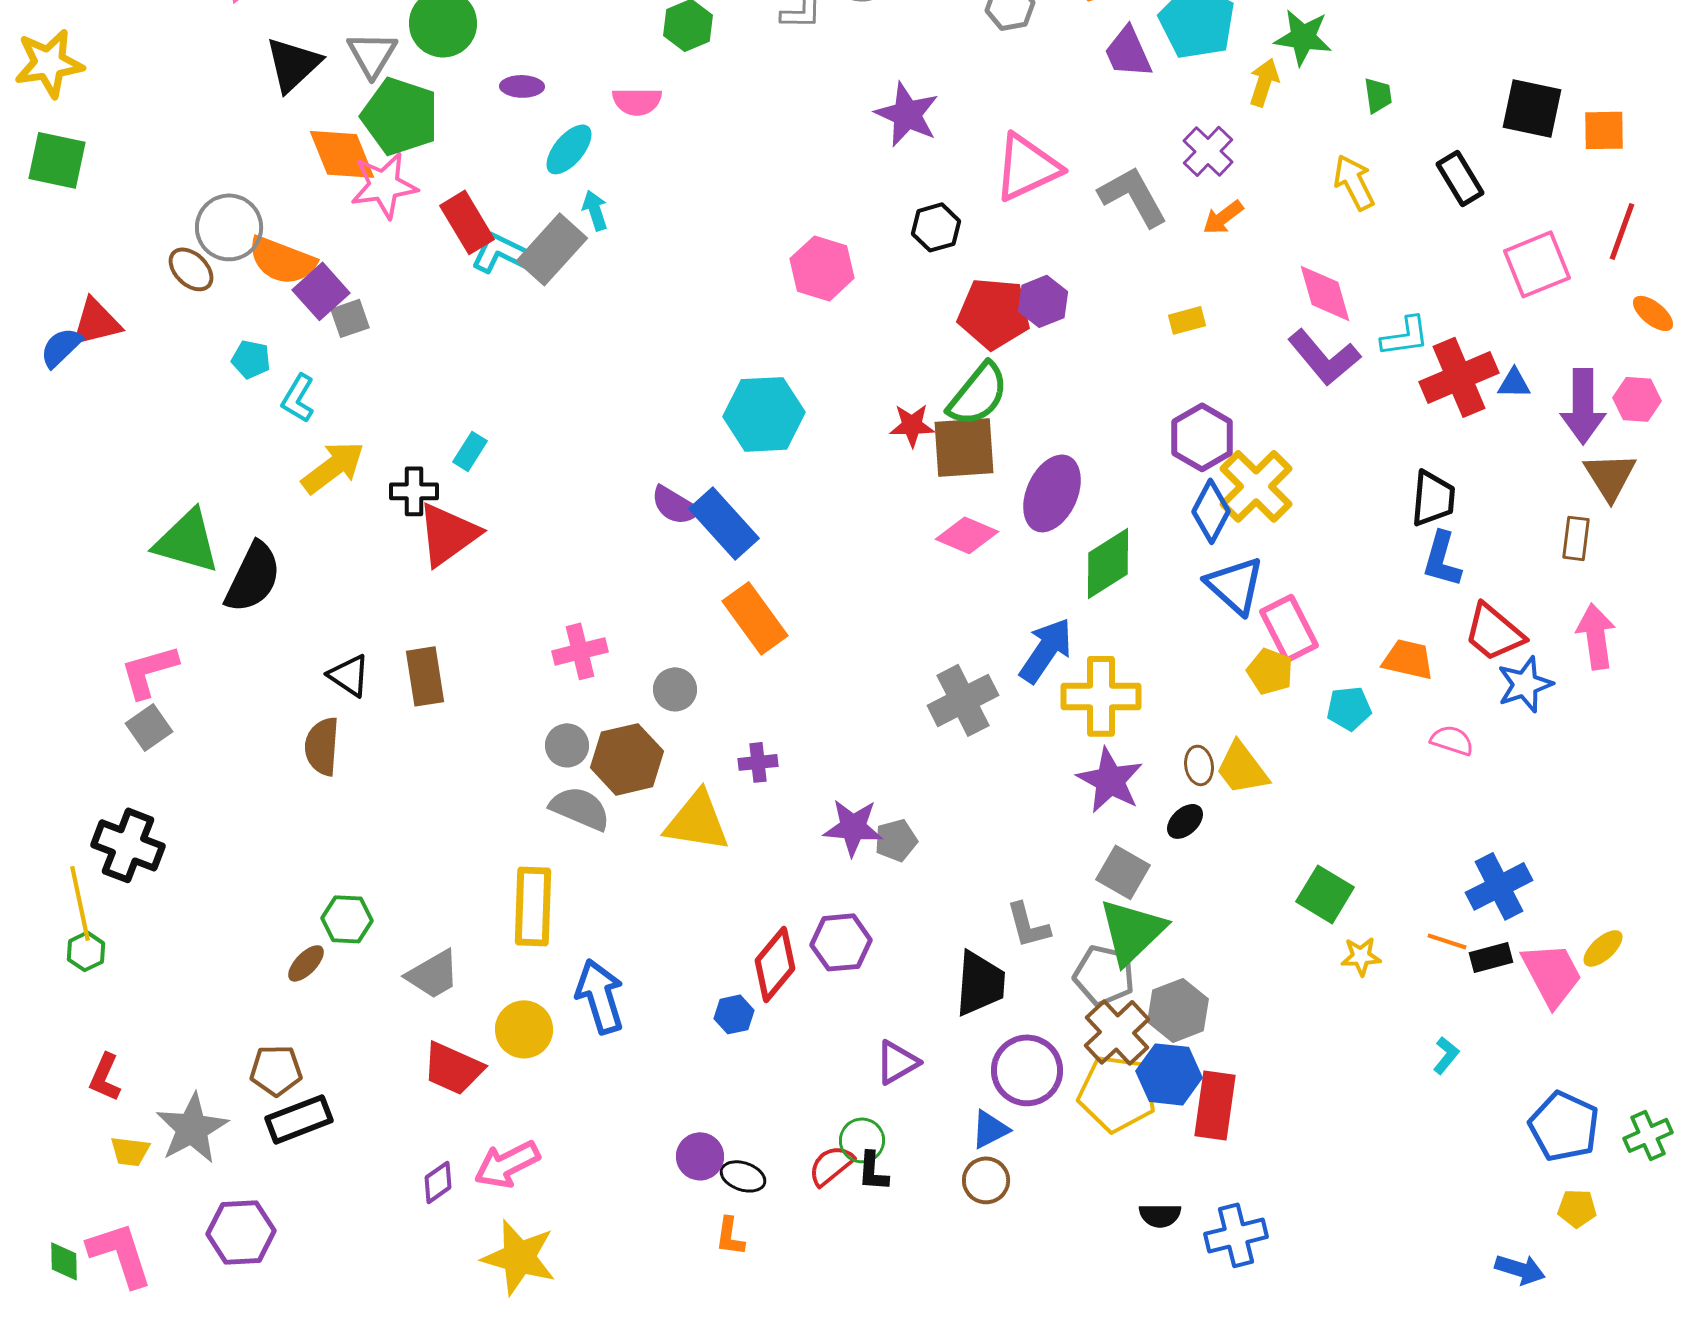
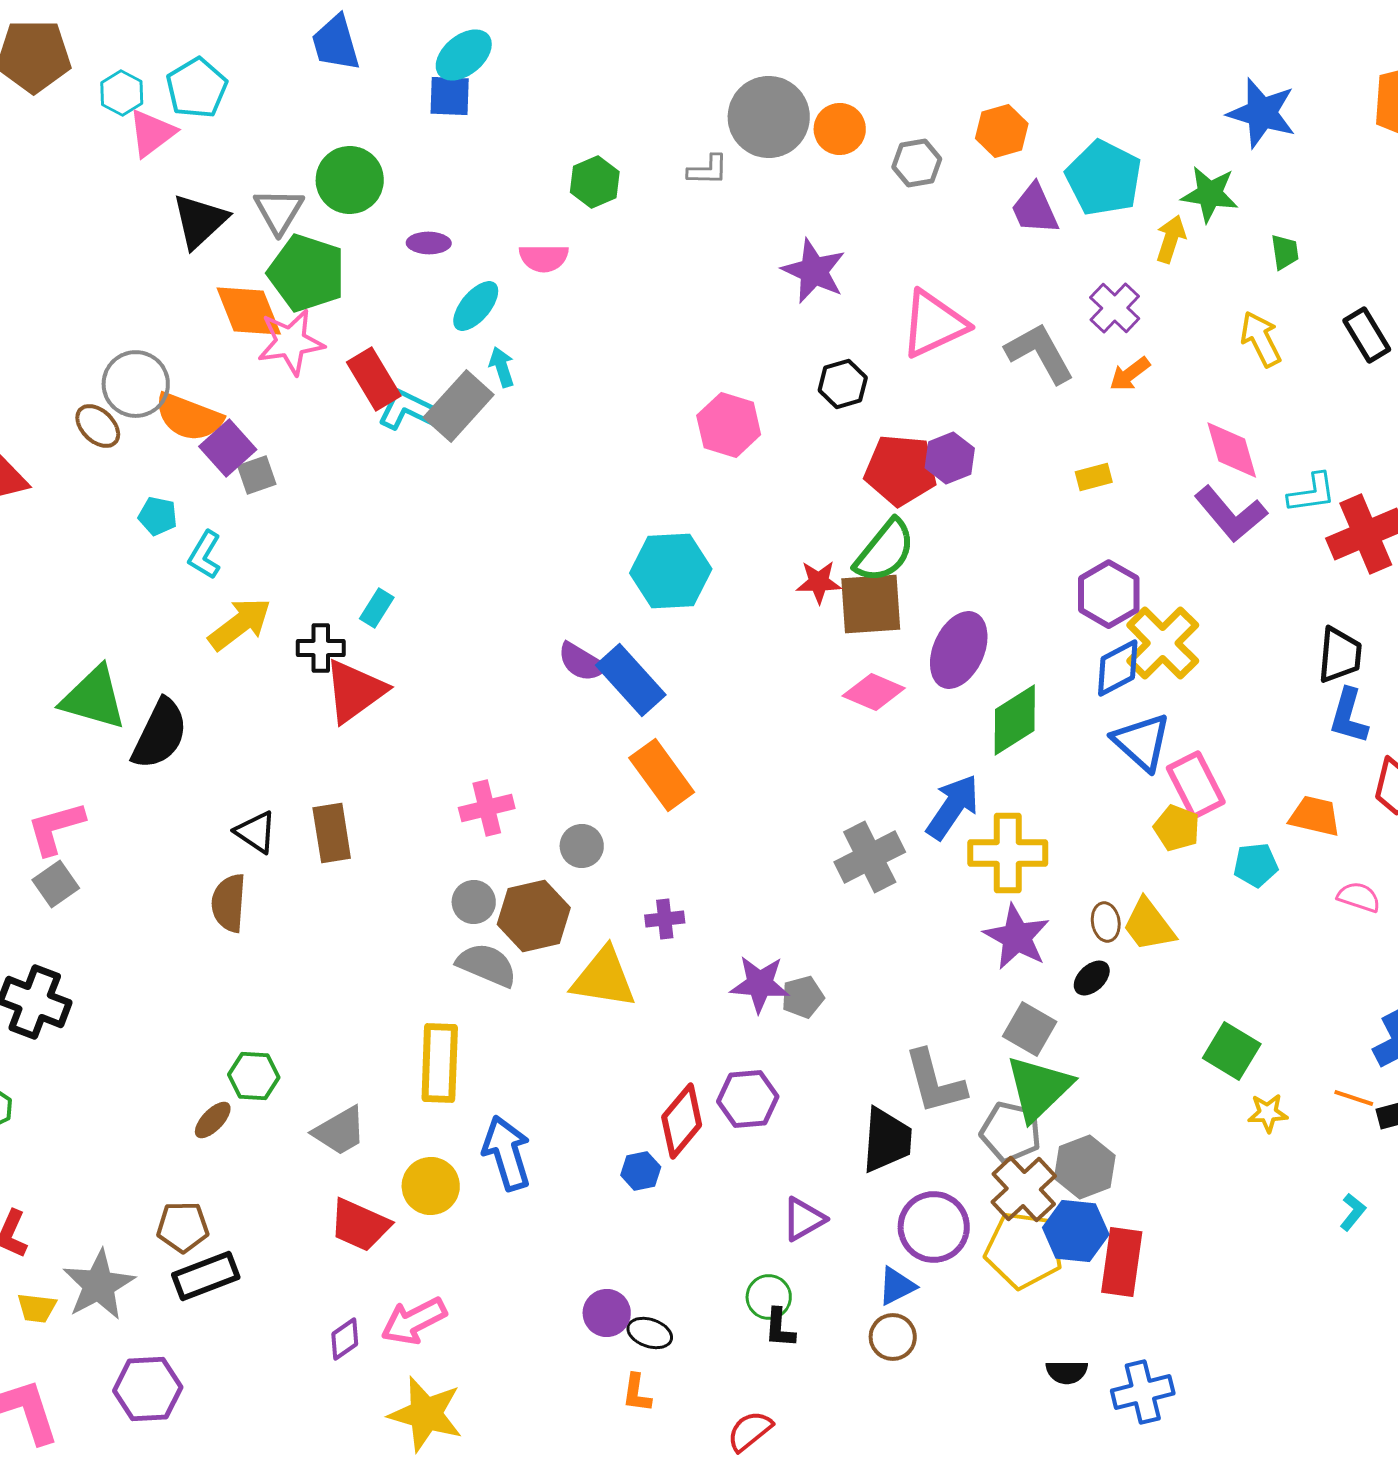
blue diamond: (1211, 511) -> (1118, 668), turned 34
gray L-shape: (1028, 925) -> (935, 1082), size x1.4
red semicircle: (831, 1165) -> (750, 1431), moved

